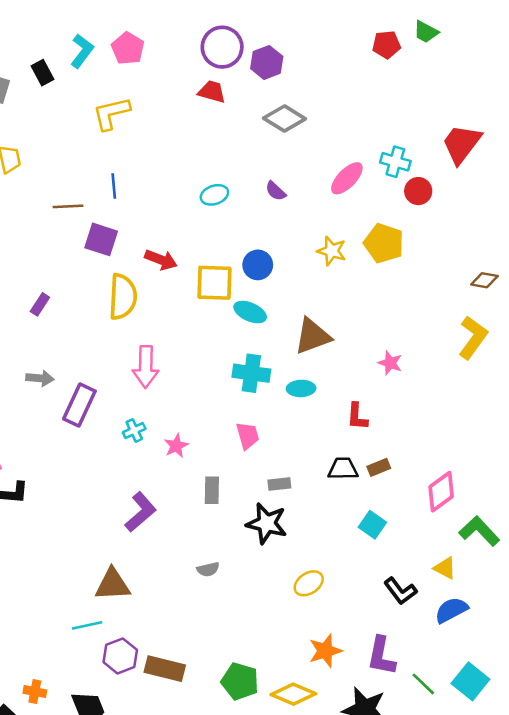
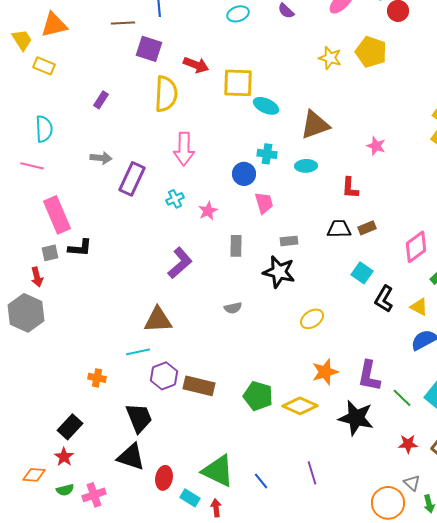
blue circle: (258, 265) -> (244, 174), moved
cyan cross: (251, 373) -> (267, 154), size x0.7
black L-shape: (400, 591) -> (384, 299), moved, turned 68
orange cross: (35, 692) -> (97, 378), moved

